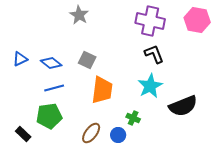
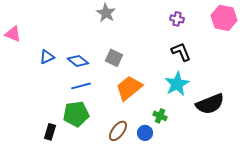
purple cross: (150, 21) -> (177, 19), size x0.5
orange trapezoid: (102, 90) -> (129, 88), turned -136
black rectangle: (23, 134) -> (50, 132), turned 63

